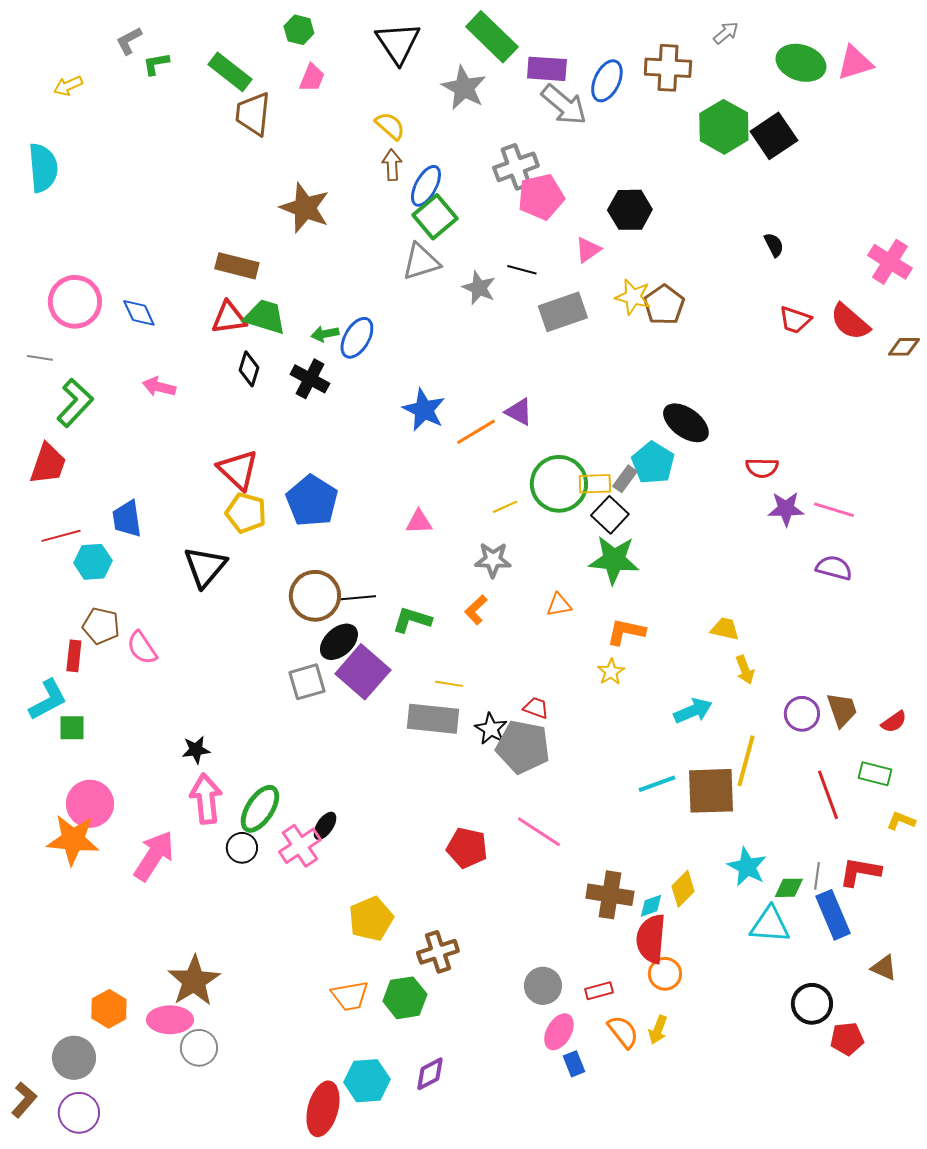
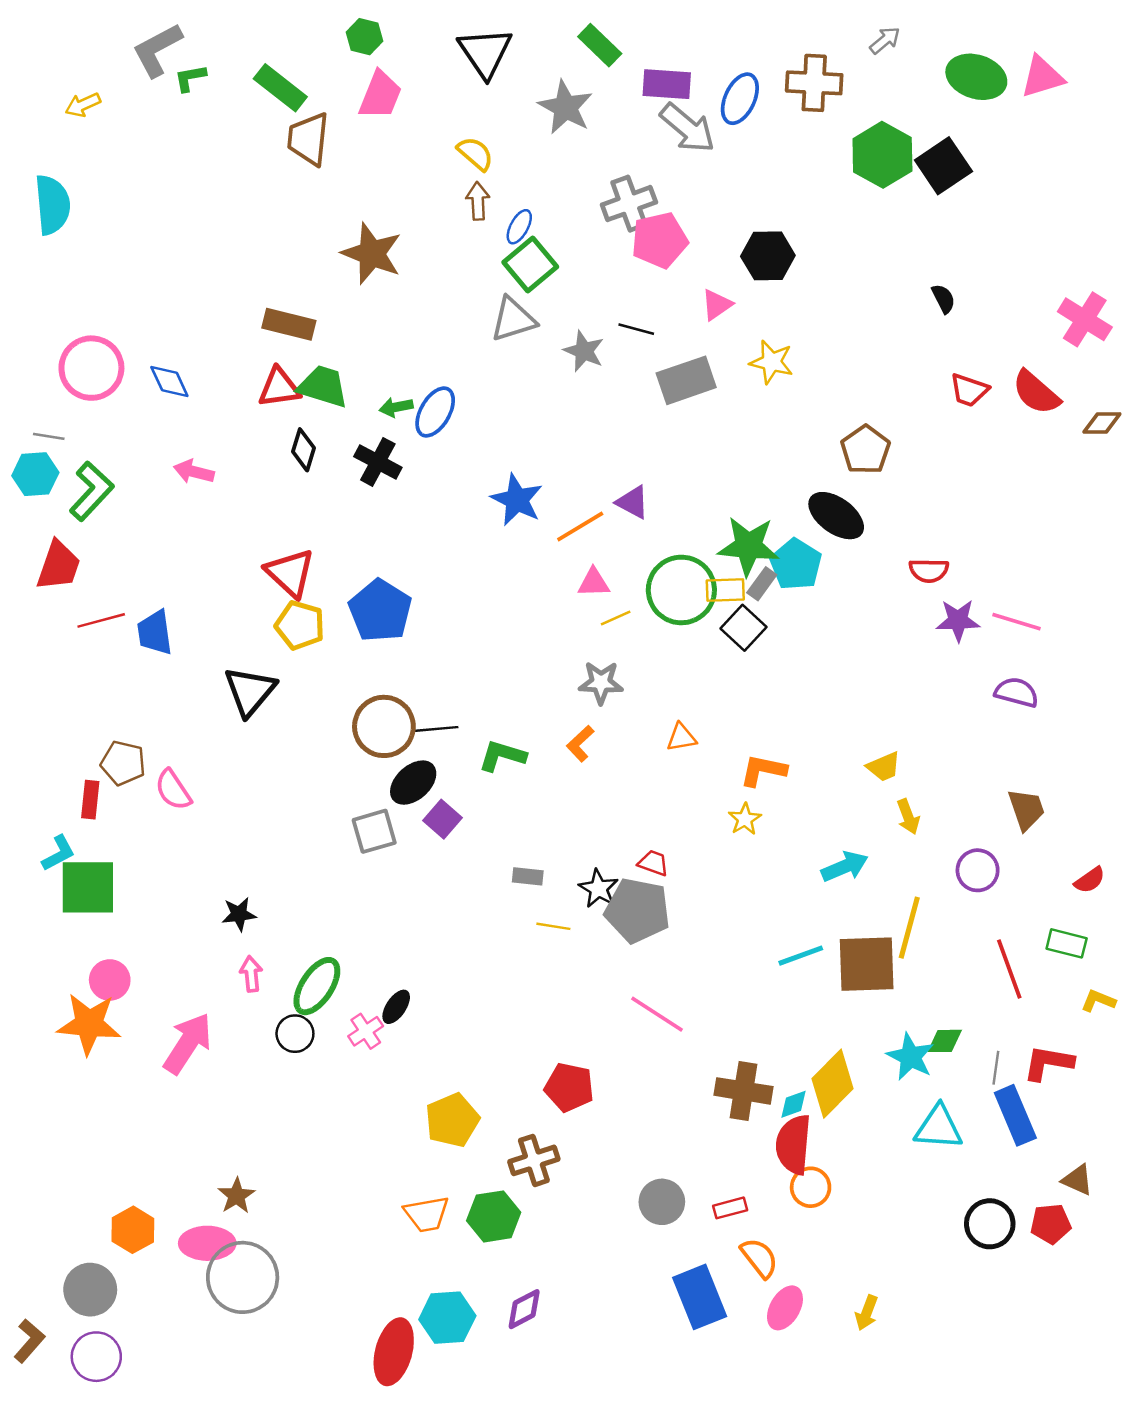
green rectangle: (492, 37) -> (600, 45), size x0.7
gray L-shape: (129, 41) -> (157, 50), size x1.6
pink trapezoid: (312, 78) -> (380, 95), size x1.4
blue ellipse: (426, 186) -> (519, 227), size x0.7
brown pentagon: (664, 305) -> (865, 450), moved
pink triangle: (419, 522) -> (594, 583), moved
red line: (61, 536) -> (101, 620), moved
green star: (614, 560) -> (748, 546), moved
cyan hexagon: (93, 562) -> (35, 474), moved
yellow trapezoid: (725, 629) -> (884, 767), turned 144
purple square: (363, 672) -> (442, 819), size x0.6
yellow line: (449, 684) -> (553, 926), moved
cyan L-shape: (48, 700) -> (59, 853), size x0.7
brown trapezoid: (842, 710) -> (1026, 809), moved
gray rectangle: (433, 719) -> (528, 876), size x0.5
green square: (72, 728) -> (88, 887), size x1.8
pink arrow: (206, 799) -> (251, 974), size x0.6
pink circle: (90, 804) -> (110, 980), size x0.7
pink cross: (300, 846) -> (366, 1031), size x0.7
red pentagon: (467, 848) -> (569, 1087), moved
green diamond: (789, 888) -> (945, 1041), moved
yellow diamond: (683, 889) -> (833, 1084), size x1.5
brown star: (194, 981) -> (236, 1196), size x0.6
yellow arrow: (658, 1030) -> (867, 1313), moved
pink ellipse: (559, 1032) -> (785, 1308), moved
red pentagon: (847, 1039) -> (1051, 1224), moved
gray circle: (199, 1048) -> (243, 1277), size x1.6
blue rectangle: (574, 1064) -> (700, 1297), size x2.0

